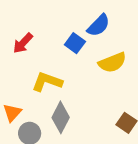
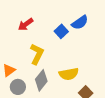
yellow semicircle: (112, 63) -> (69, 74), moved
yellow L-shape: (47, 82) -> (37, 54), turned 85

